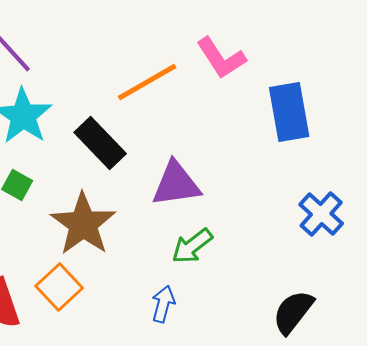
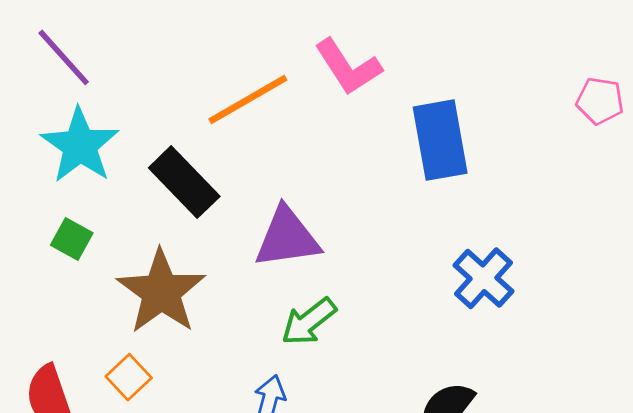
orange square: (59, 287) -> (129, 377), size x0.7

